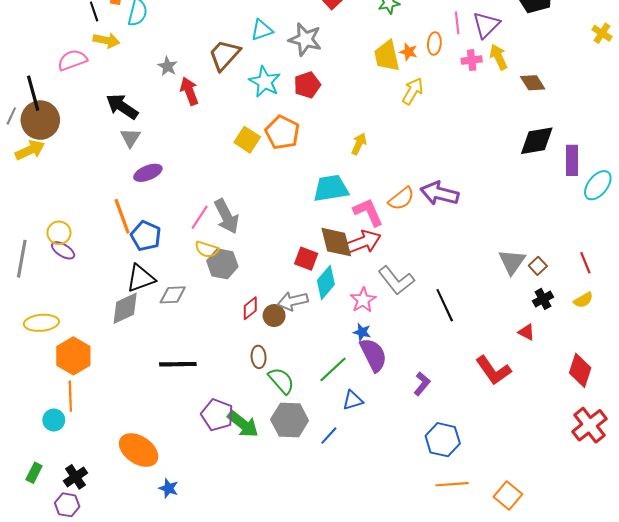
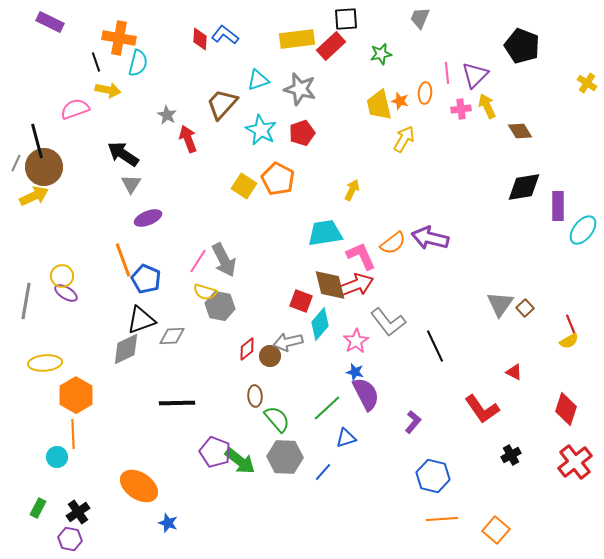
red line: (585, 263) -> (571, 325), moved
black cross: (543, 299) -> (511, 455), moved

